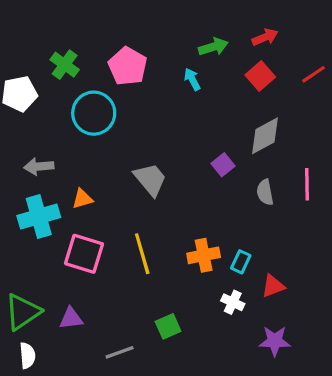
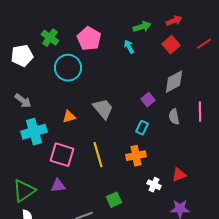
gray arrow: (39, 166) -> (23, 101), moved, turned -138
orange triangle: (82, 199) -> (69, 117), moved
cyan rectangle: (241, 262) -> (142, 128), moved
purple triangle: (71, 318) -> (58, 186), moved

